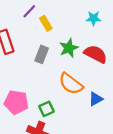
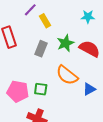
green square: (47, 109) -> (41, 89), moved, turned 32

